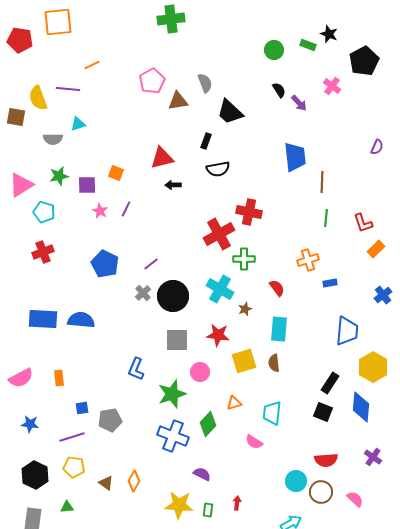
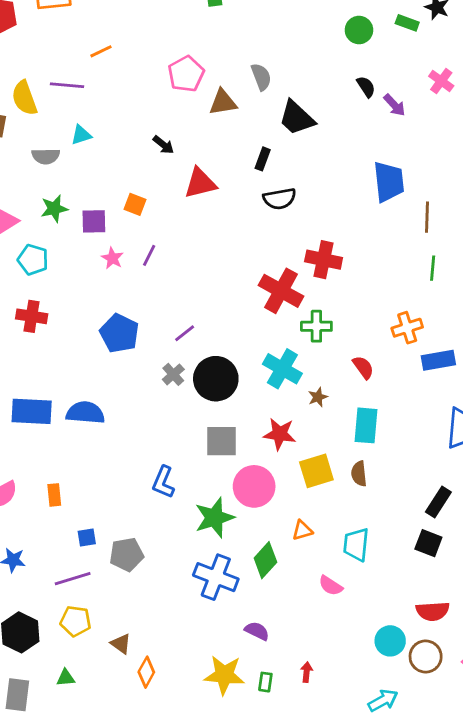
black arrow: (173, 185) -> (163, 145), moved, turned -140
red cross: (219, 234) -> (281, 291), turned -32
red cross: (43, 252) -> (32, 316), turned 30
blue rectangle: (330, 283) -> (438, 360), size x1.6
pink circle: (200, 372) -> (254, 486), size x1.5
orange diamond: (134, 481) -> (146, 672), moved

